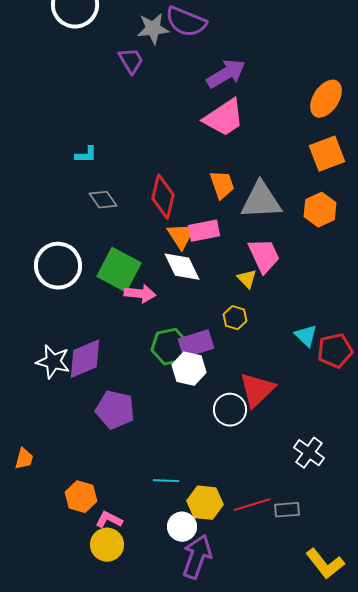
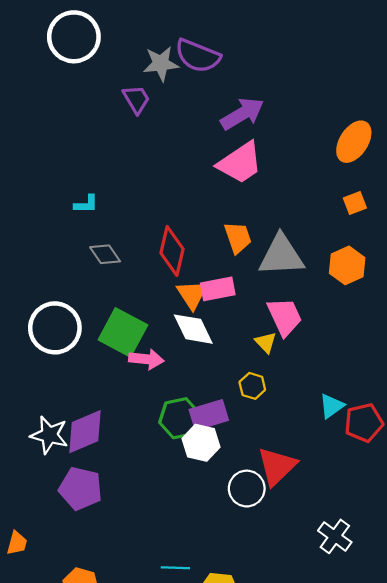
orange square: (327, 154) -> (355, 203), size x0.6
cyan triangle: (306, 336) -> (331, 406), turned 40
purple pentagon: (115, 410) -> (81, 489), moved

